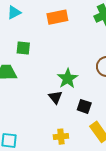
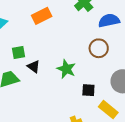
black triangle: (55, 97) -> (34, 67), moved

